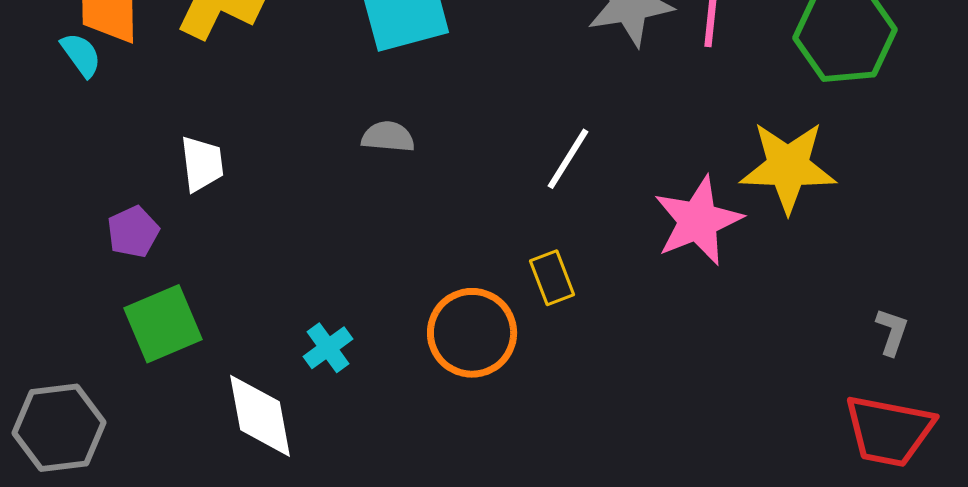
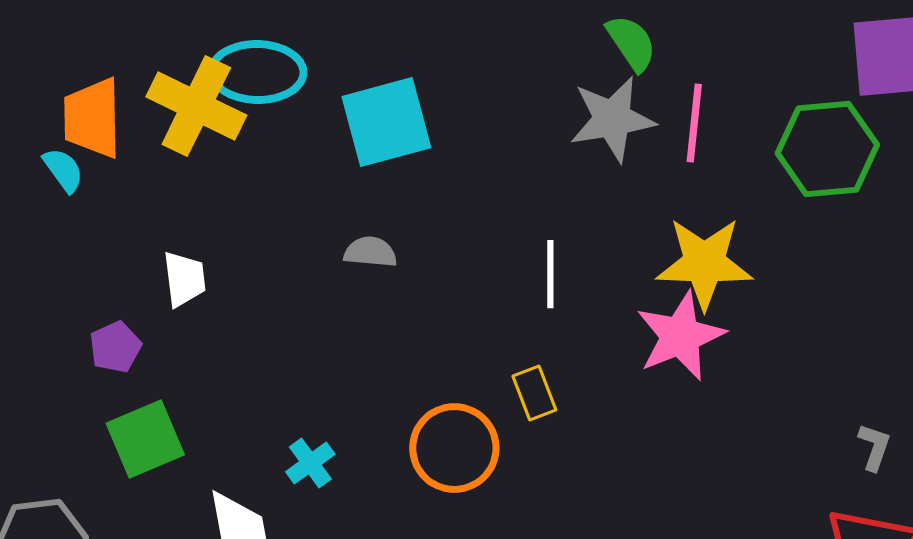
white line: (568, 159) -> (550, 274), turned -32
yellow star: (788, 167) -> (704, 263), moved

